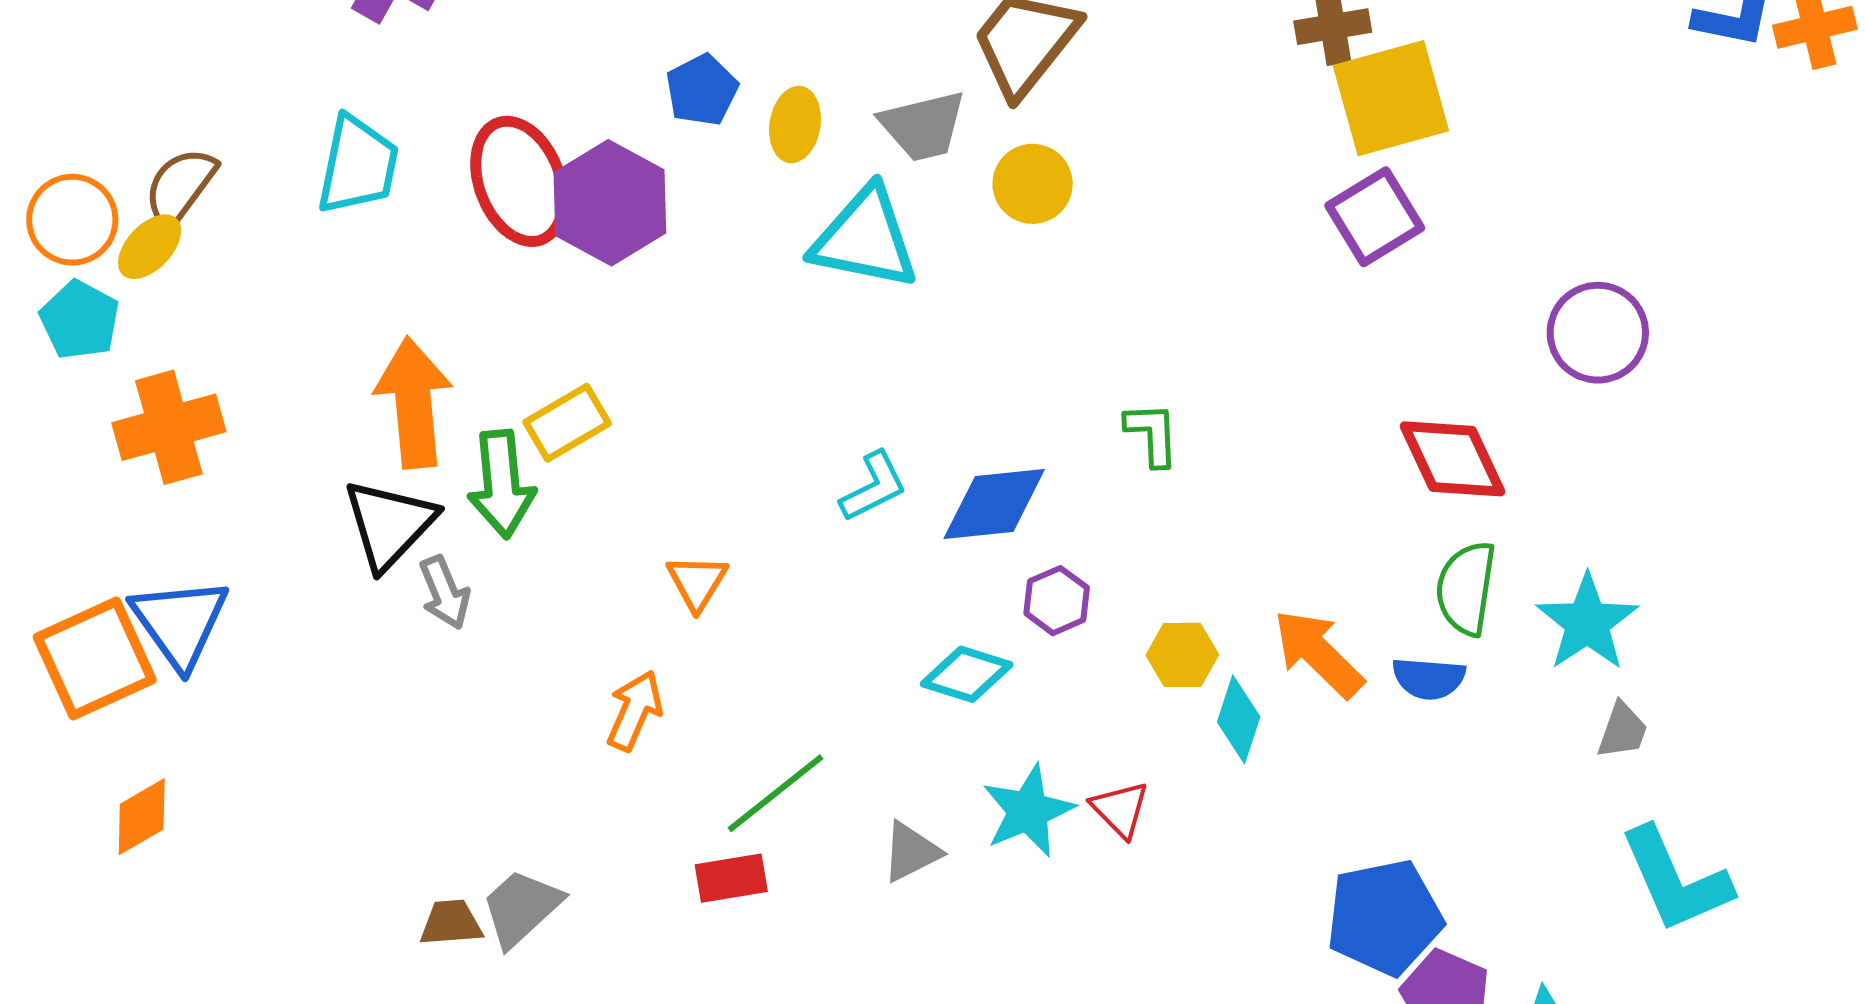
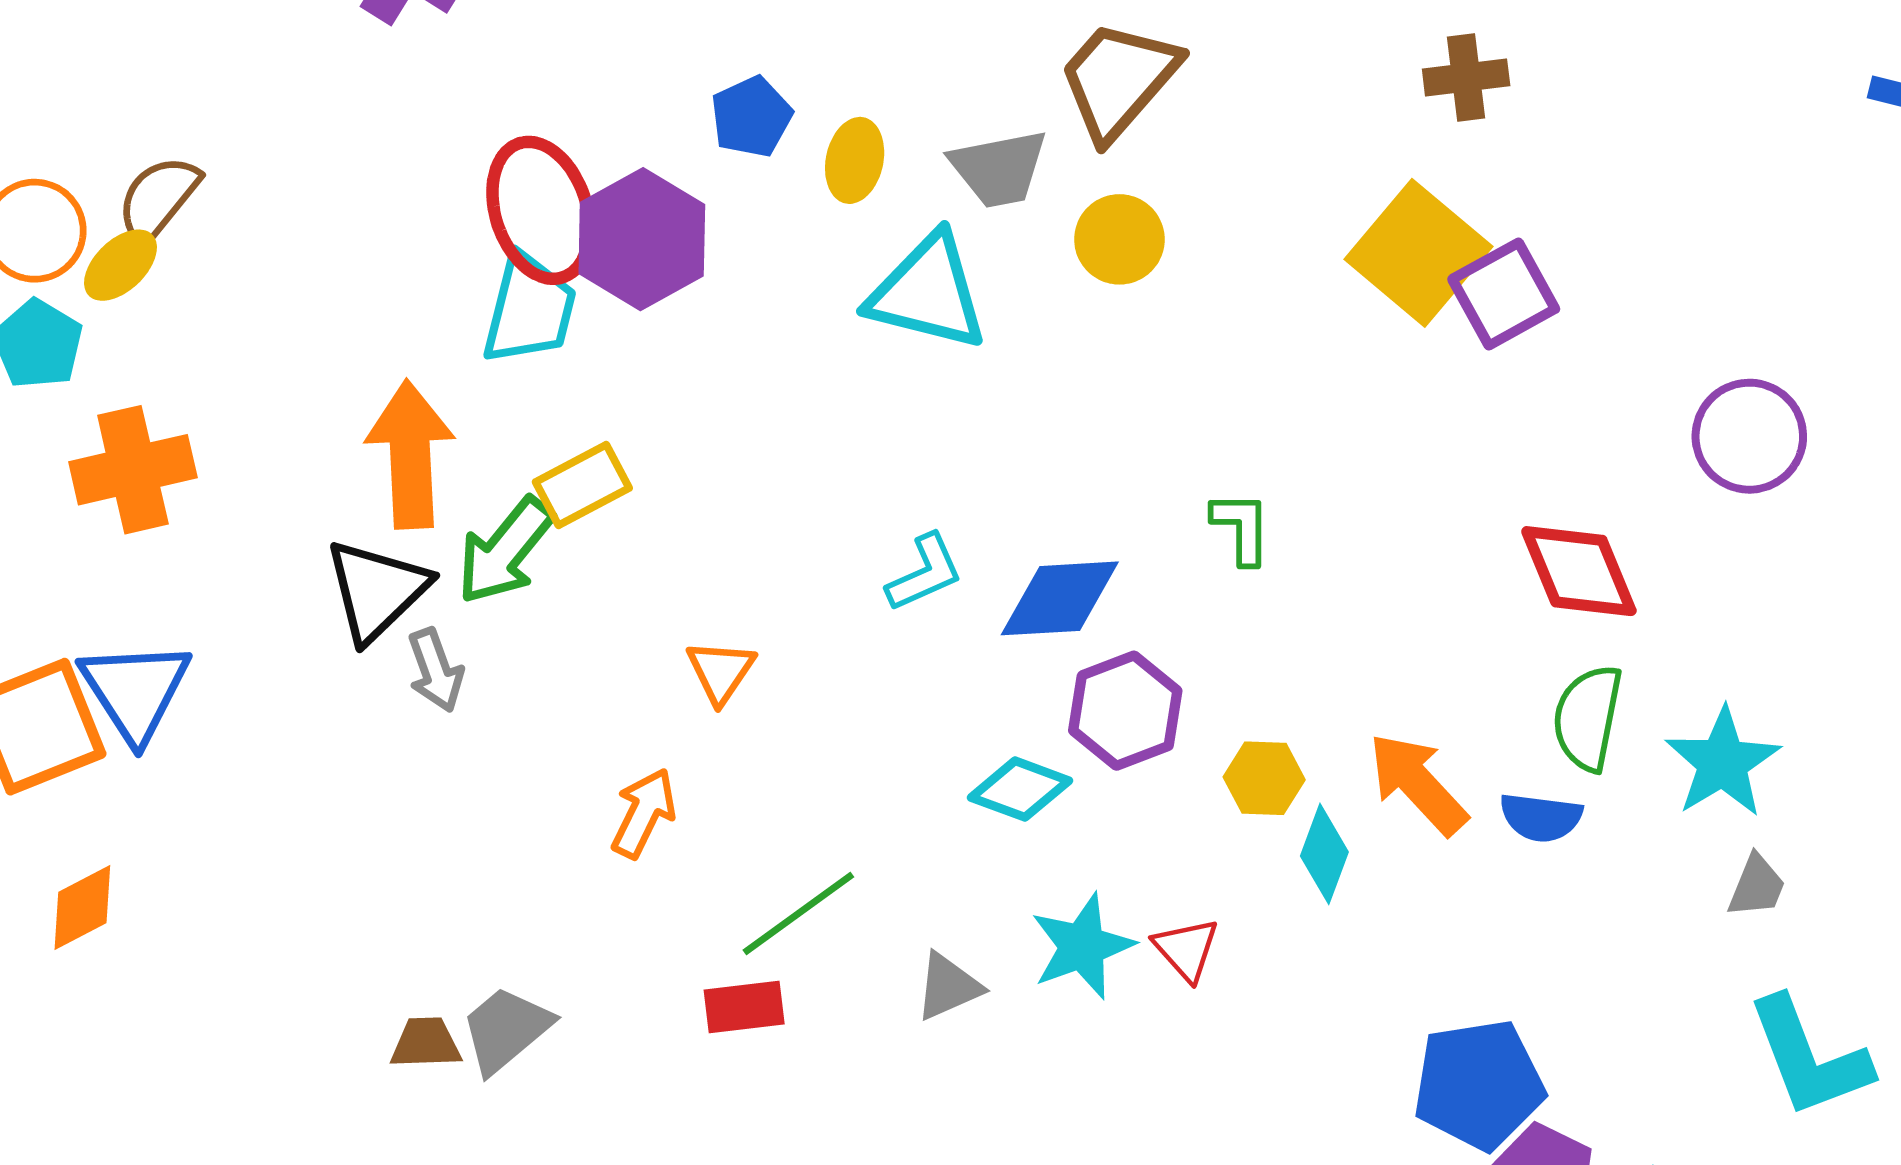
yellow square: (1391, 98) -> (1418, 253), moved, turned -37
cyan trapezoid: (358, 165) -> (529, 309), moved
green arrow: (502, 484) -> (505, 551), turned 42
purple hexagon: (1057, 601) -> (1125, 711), size x1.5

